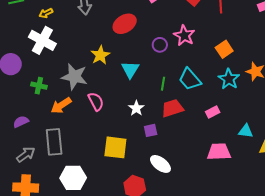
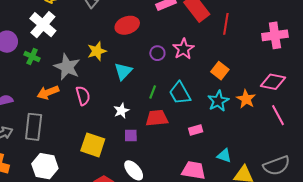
orange square: (224, 49) -> (220, 71), turned -30
green cross: (39, 86) -> (32, 57), moved

